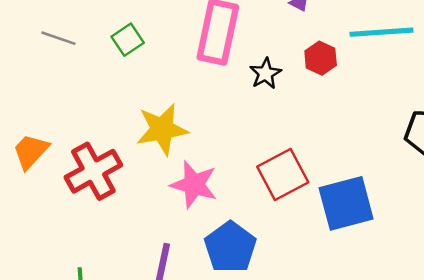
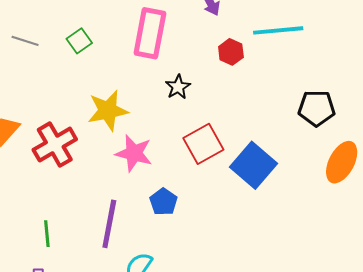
black star: (265, 74) -> (178, 87), moved
blue square: (346, 203) -> (254, 165), turned -33
blue pentagon: (230, 247) -> (164, 202), size x0.7

